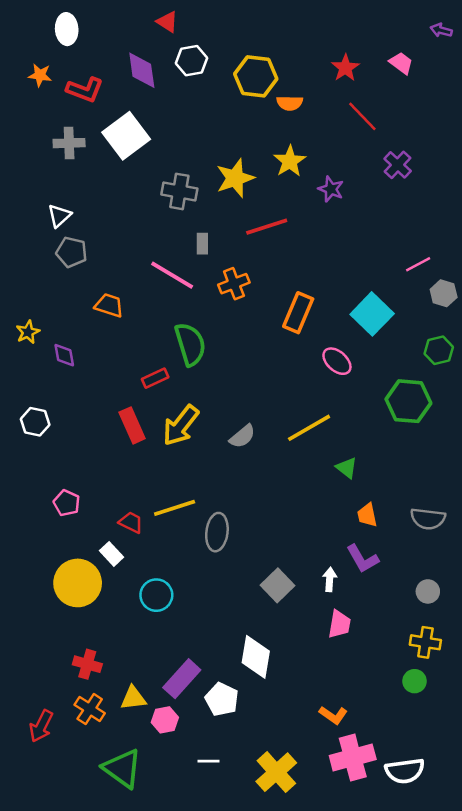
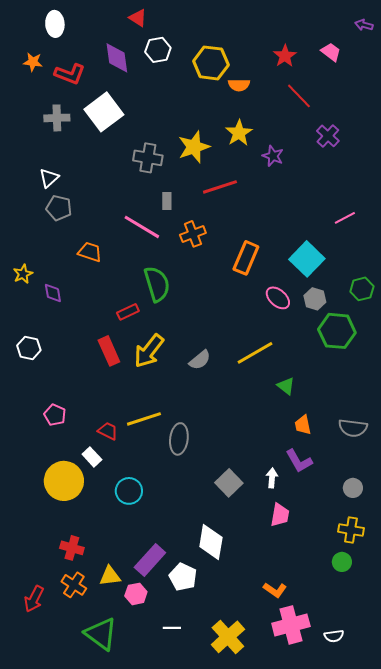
gray hexagon: (444, 293) -> (315, 299), moved
white semicircle: (405, 771) -> (334, 636), size x0.6

